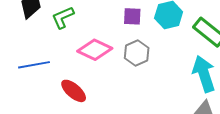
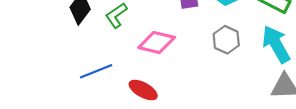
gray hexagon: (137, 53) -> (226, 40), moved

